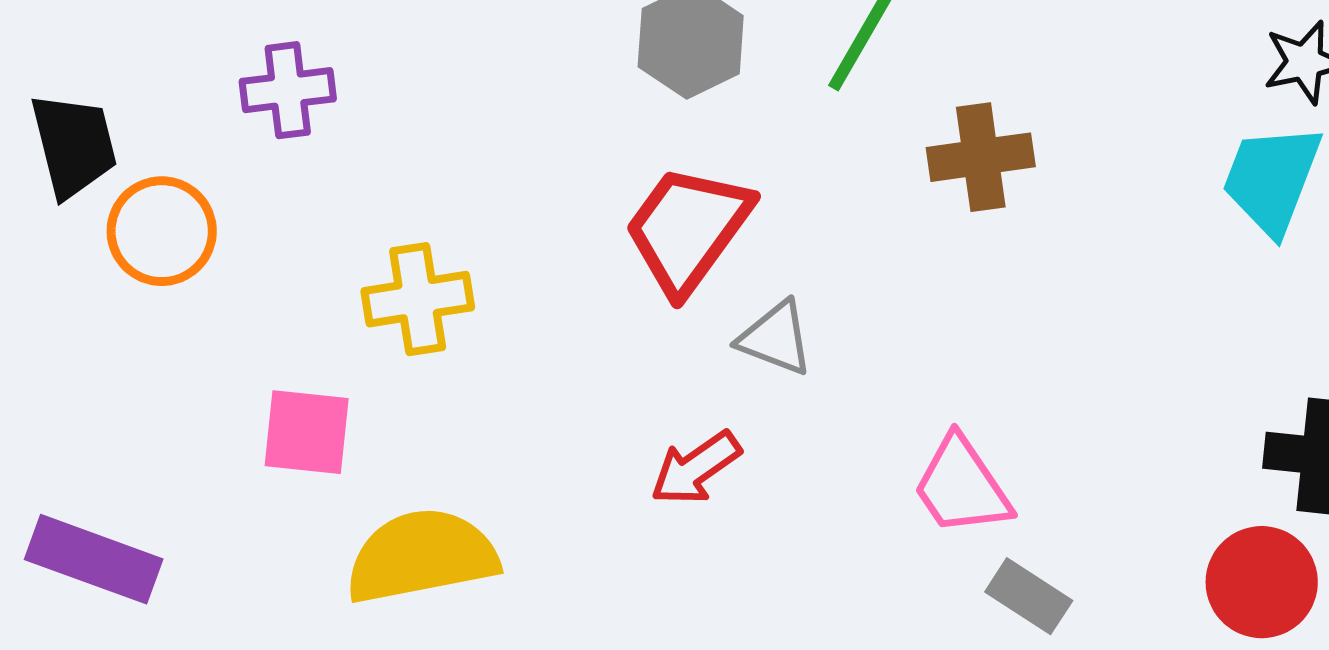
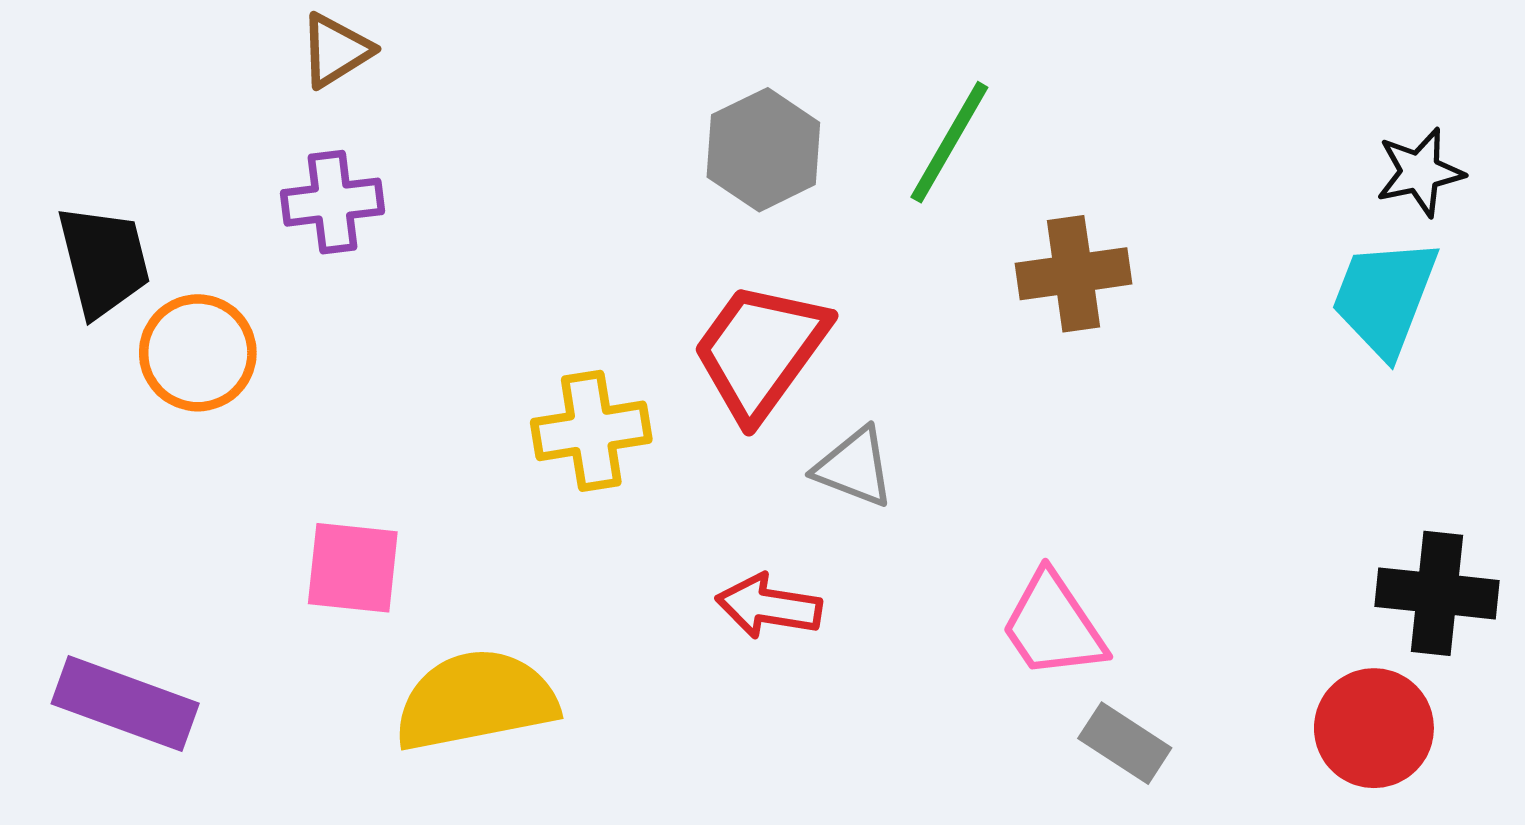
yellow cross: (418, 299) -> (591, 431), moved
red arrow: (696, 468) -> (769, 606), turned 44

